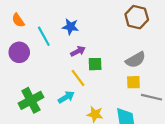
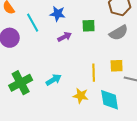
gray semicircle: (136, 60) -> (119, 33), moved
green square: (95, 64) -> (89, 26), moved
yellow line: (78, 78) -> (94, 73), moved, turned 36

